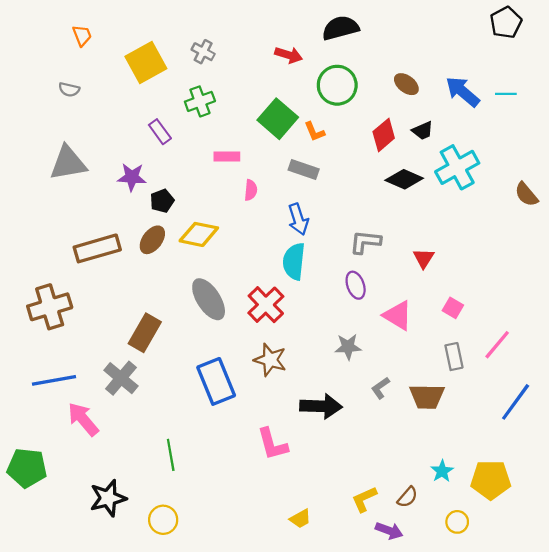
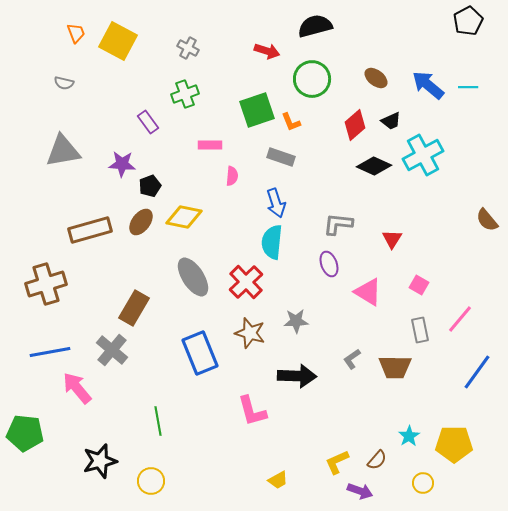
yellow square: (146, 63) -> (118, 41), moved, turned -33
green square: (278, 119) -> (257, 110), turned 30
brown semicircle: (526, 194) -> (487, 220), moved
gray star: (348, 347) -> (296, 321), moved

